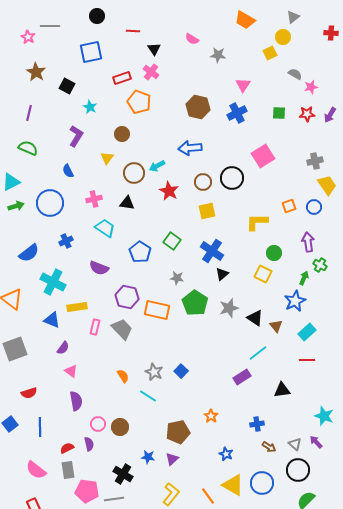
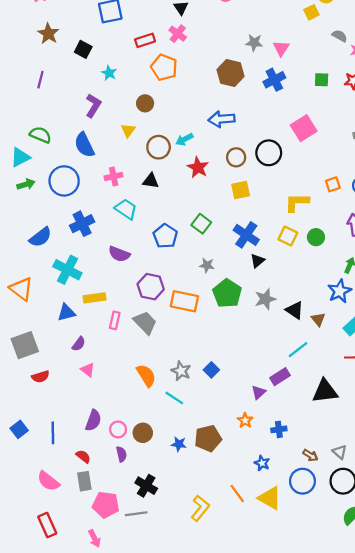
gray star: (218, 55) -> (254, 43), moved
green semicircle: (28, 148) -> (40, 135), moved
blue semicircle: (68, 171) -> (84, 145), size x1.6
blue cross: (66, 241) -> (82, 224), size x1.5
yellow square: (263, 274) -> (288, 236), moved
blue triangle: (52, 320) -> (66, 312), turned -36
orange semicircle: (123, 376) -> (146, 375), size x1.5
black triangle: (282, 390) -> (325, 391), size x1.4
red semicircle: (29, 393) -> (40, 377), moved
purple semicircle: (76, 401) -> (93, 420), moved, turned 30
blue cross: (257, 424) -> (279, 429), moved
purple semicircle: (89, 444) -> (121, 454), moved
red semicircle: (67, 448) -> (83, 456), turned 64
blue star: (148, 457) -> (179, 444), moved
purple triangle: (172, 459) -> (259, 392), moved
blue circle: (262, 483) -> (302, 481), moved
orange line: (208, 496) -> (237, 494), moved

